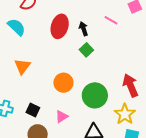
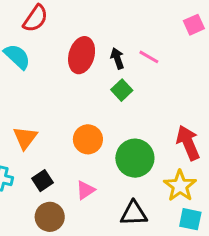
pink line: (111, 20) -> (149, 57), moved
orange triangle: (22, 66) -> (25, 138), moved
black square: (33, 110) -> (42, 181), turned 32

